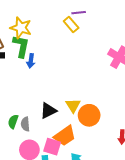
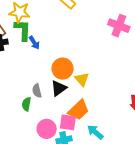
blue arrow: (31, 61) -> (34, 43), turned -32
orange circle: (89, 115) -> (63, 69), moved
gray semicircle: (25, 124) -> (37, 91), moved

